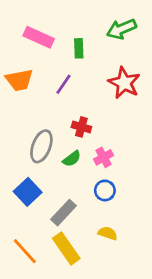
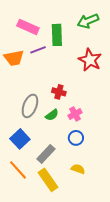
green rectangle: (79, 48) -> (57, 35), size x1.5
purple line: (63, 84) -> (38, 50), moved, turned 35
orange line: (25, 251) -> (18, 170), moved

